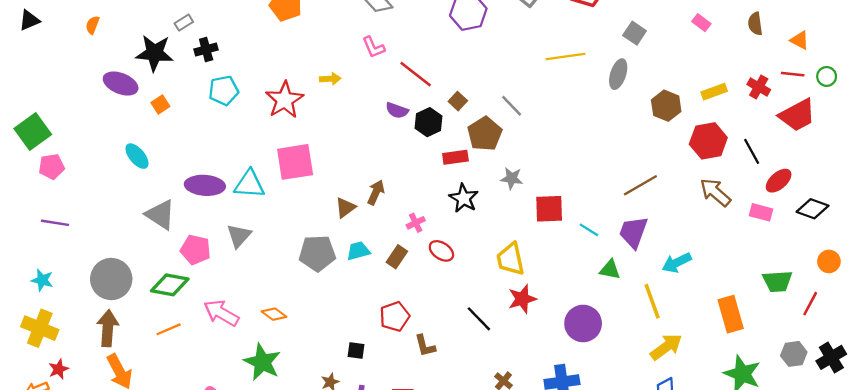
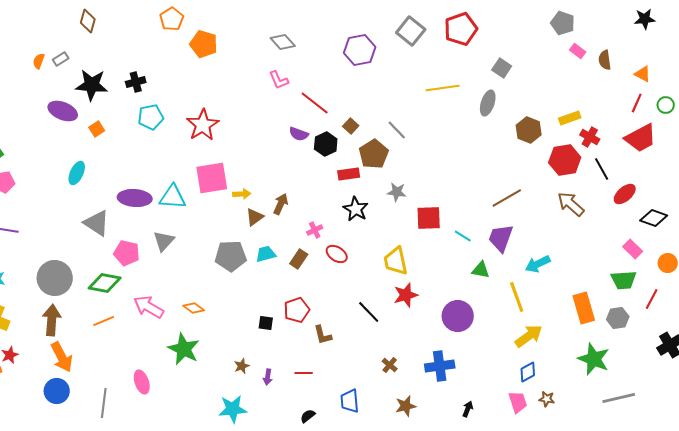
gray rectangle: (184, 23) -> (61, 59), moved
pink rectangle: (701, 23) -> (578, 51), moved
red line: (793, 74) -> (637, 103), turned -72
yellow arrow: (330, 79) -> (242, 194), moved
red cross: (759, 87) -> (590, 137), moved
cyan ellipse: (137, 156) -> (77, 173), turned 65
pink rectangle: (761, 212) -> (633, 249), moved, turned 30
black square: (356, 350) -> (266, 323), moved
gray hexagon: (794, 354) -> (618, 318), moved

